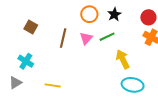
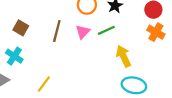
brown square: (31, 27) -> (21, 28), moved
yellow line: (53, 85) -> (44, 84), turned -63

